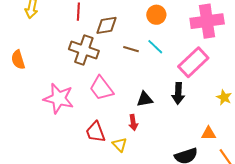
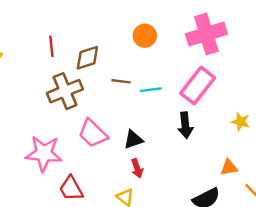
cyan line: (155, 47) -> (151, 90), moved, turned -42
brown cross: (84, 50) -> (65, 91), turned -32
black triangle: (145, 99) -> (133, 140), moved
red trapezoid: (95, 132) -> (71, 189), moved

